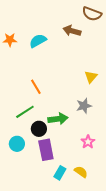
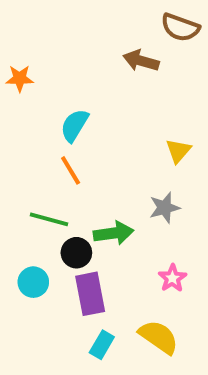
cyan semicircle: (38, 41) -> (74, 125), moved, turned -30
green line: (25, 112) -> (49, 219), turned 48
yellow semicircle: (81, 172) -> (159, 337), size x1.5
cyan rectangle: (60, 173) -> (102, 345), moved

